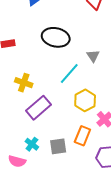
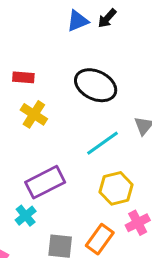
yellow cross: (24, 83) -> (34, 114), moved
cyan cross: (32, 144) -> (26, 216), moved

